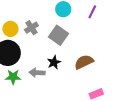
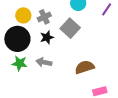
black star: (54, 62) -> (47, 37), moved
brown semicircle: (84, 62) -> (85, 67), moved

